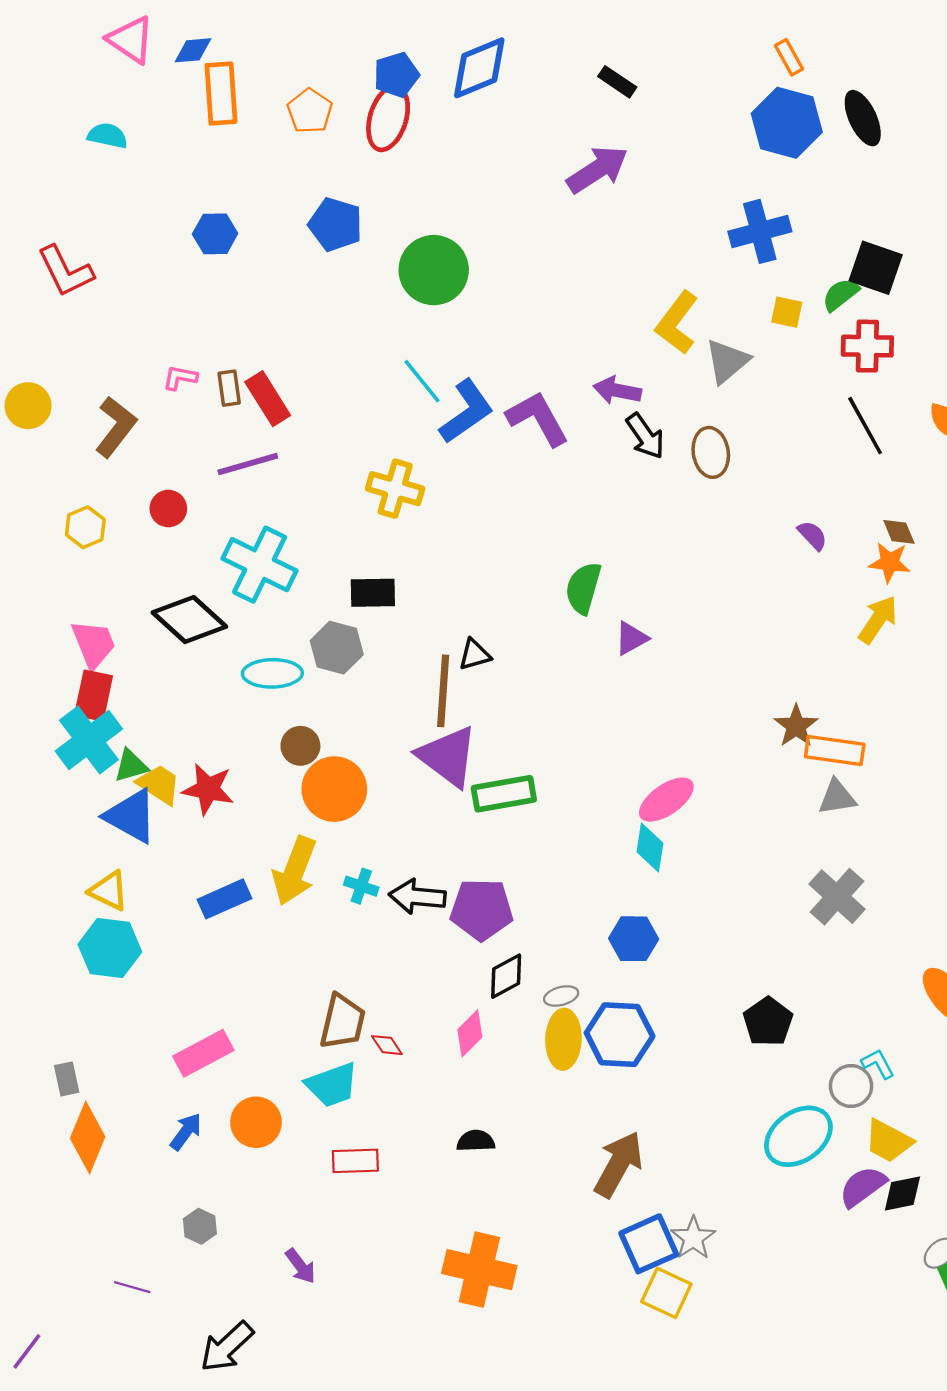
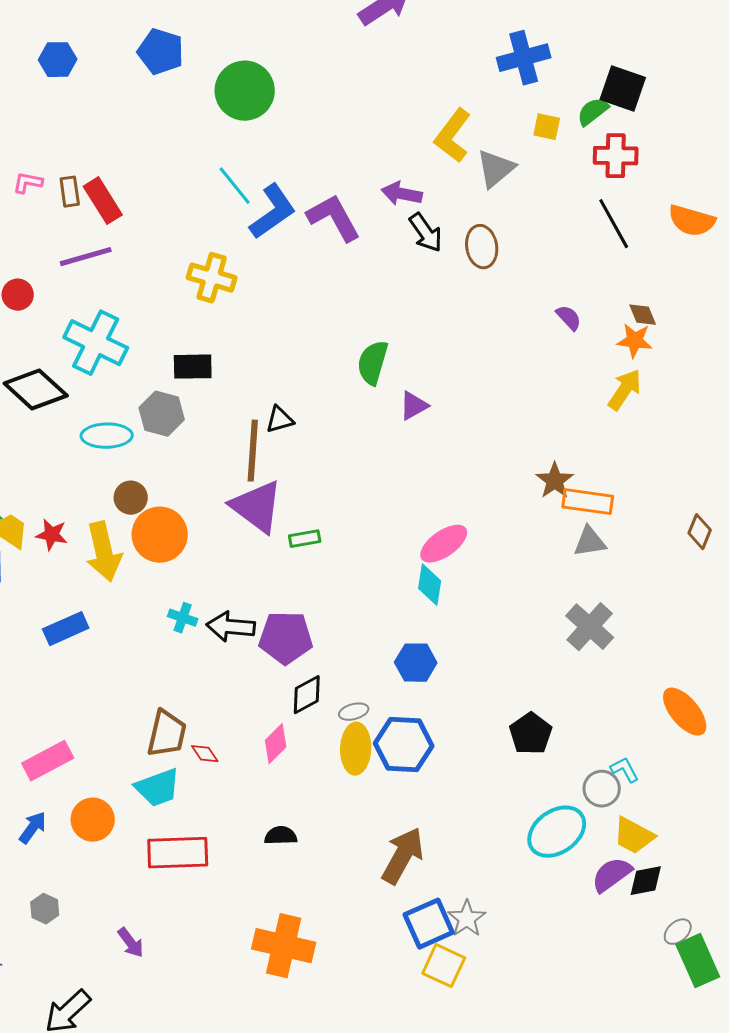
red star: (208, 789) -> (52, 535), size x0.7
green rectangle: (504, 794) -> (305, 539), size x0.6
yellow arrow: (295, 871) -> (104, 552), moved, turned -34
red rectangle: (355, 1161) -> (178, 853), size x1.5

